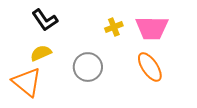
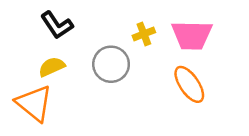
gray circle: (88, 67) -> (111, 64), moved

